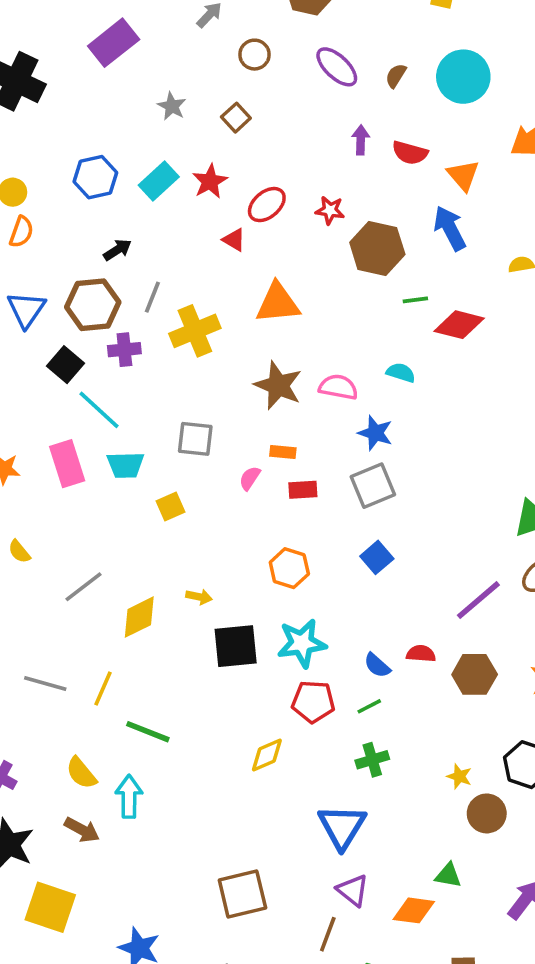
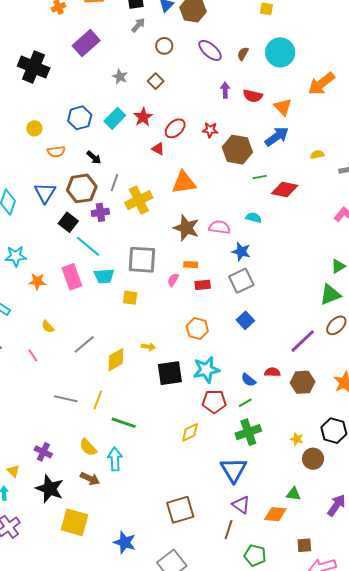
blue arrow: (450, 228) -> (277, 137), turned 85
orange semicircle: (21, 232) -> (56, 152), moved, turned 66
black arrow: (117, 250) -> (94, 157), turned 77
gray square: (195, 439) -> (142, 260), size x1.4
yellow square: (170, 507) -> (130, 298), turned 35
green cross: (372, 760) -> (248, 432), size x1.4

